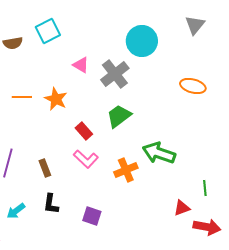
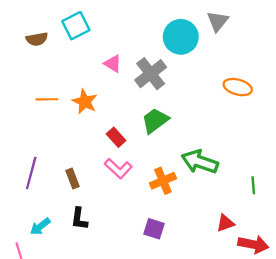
gray triangle: (195, 25) -> (218, 21), moved
green line: (205, 188) -> (253, 185), moved
purple square: (92, 216) -> (154, 229), moved

